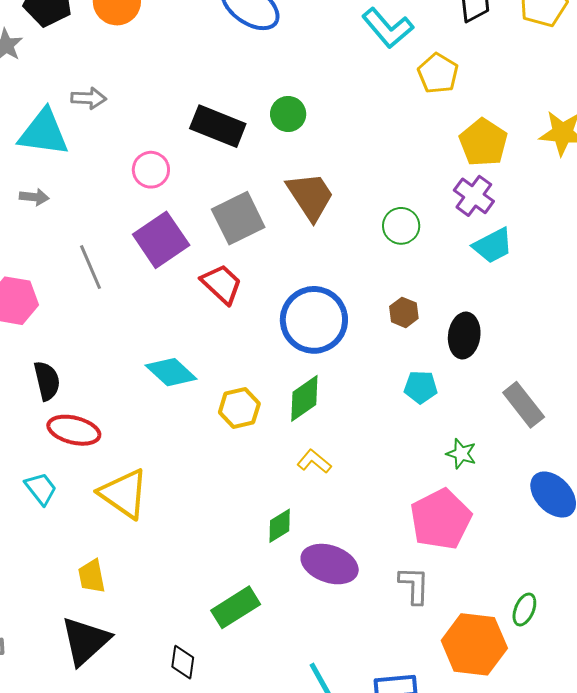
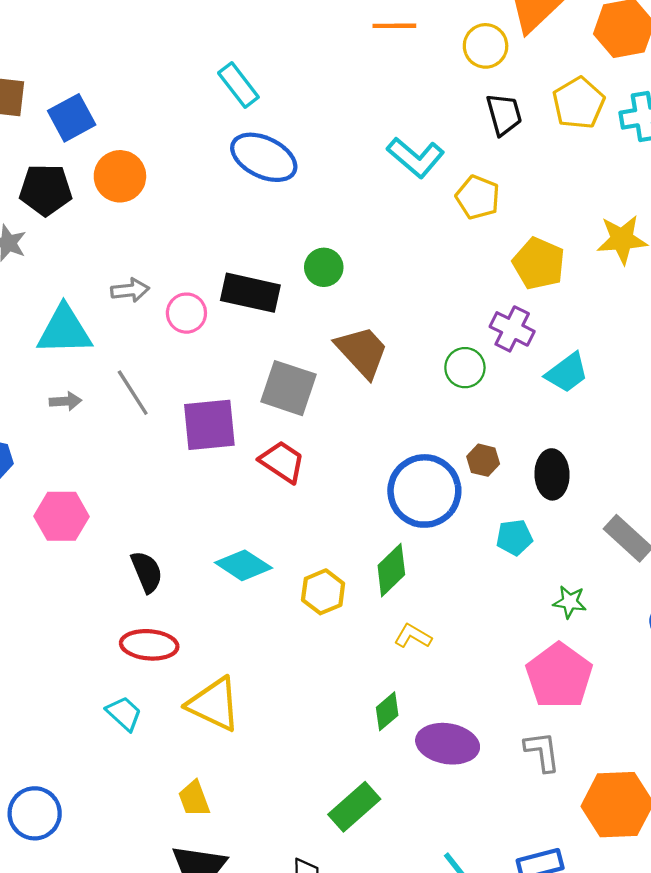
gray arrow: (89, 98) -> (130, 290), moved
pink circle: (151, 170) -> (186, 313), moved
purple cross: (474, 196) -> (512, 329), moved
gray square: (238, 218) -> (288, 388), turned -36
purple square: (161, 240) -> (209, 425), turned 38
gray line: (91, 267) -> (133, 393), moved
blue circle: (314, 320) -> (424, 491), moved
black semicircle: (47, 381) -> (147, 572), moved

